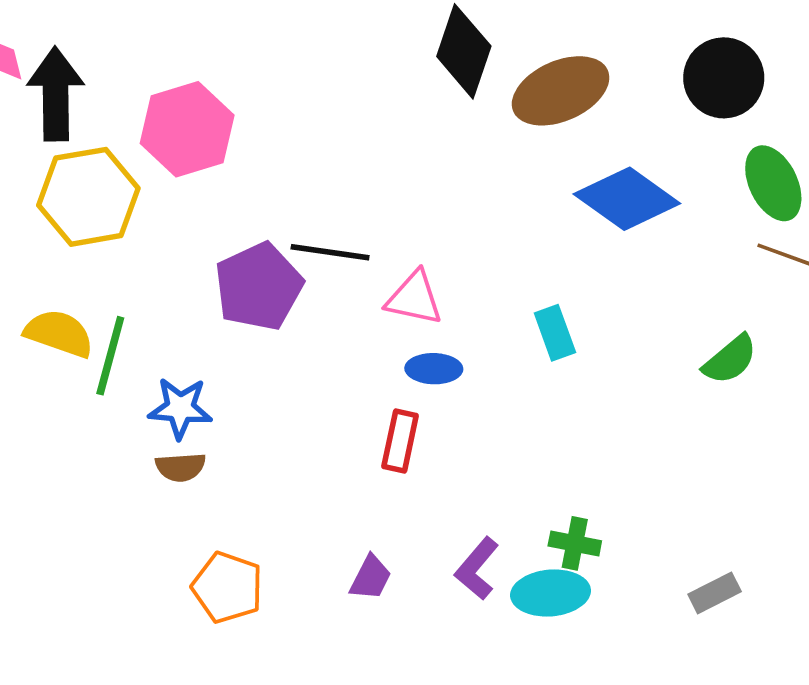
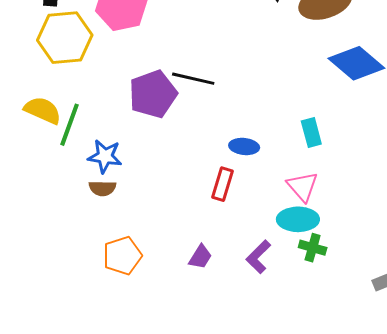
pink triangle: (414, 298) -> (302, 186), moved, turned 32
orange pentagon: (227, 587) -> (122, 256), turned 30
cyan ellipse: (551, 593) -> (298, 219), moved

